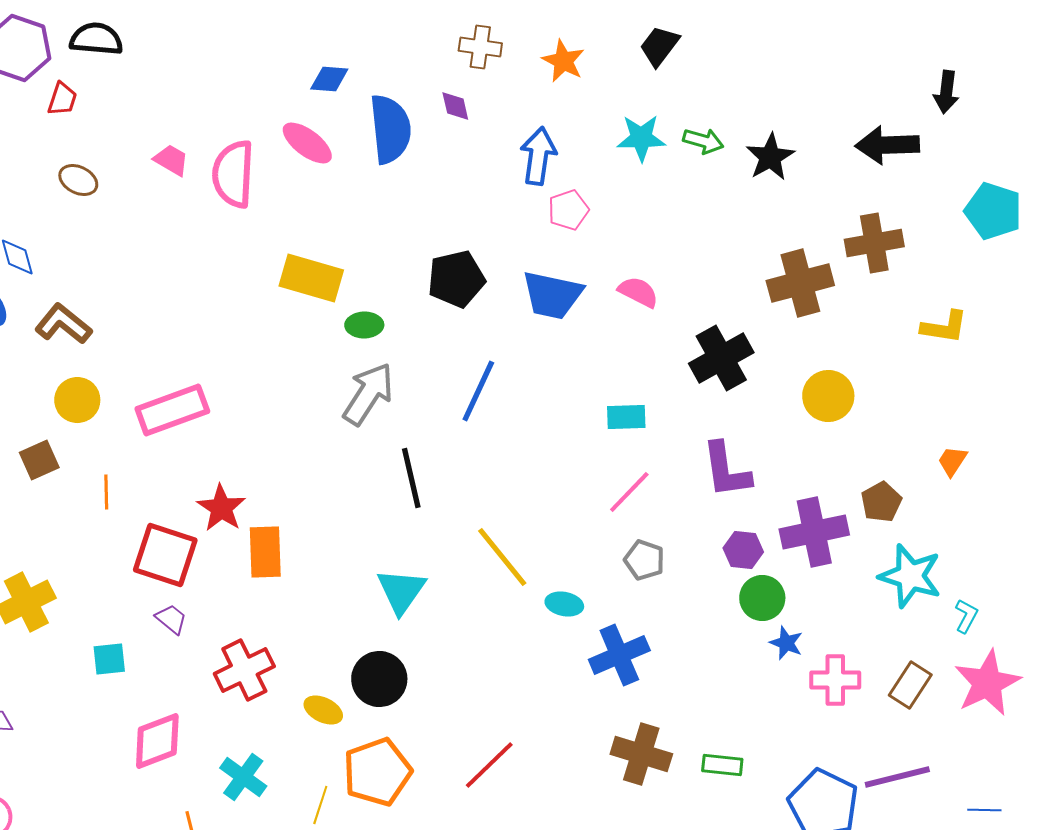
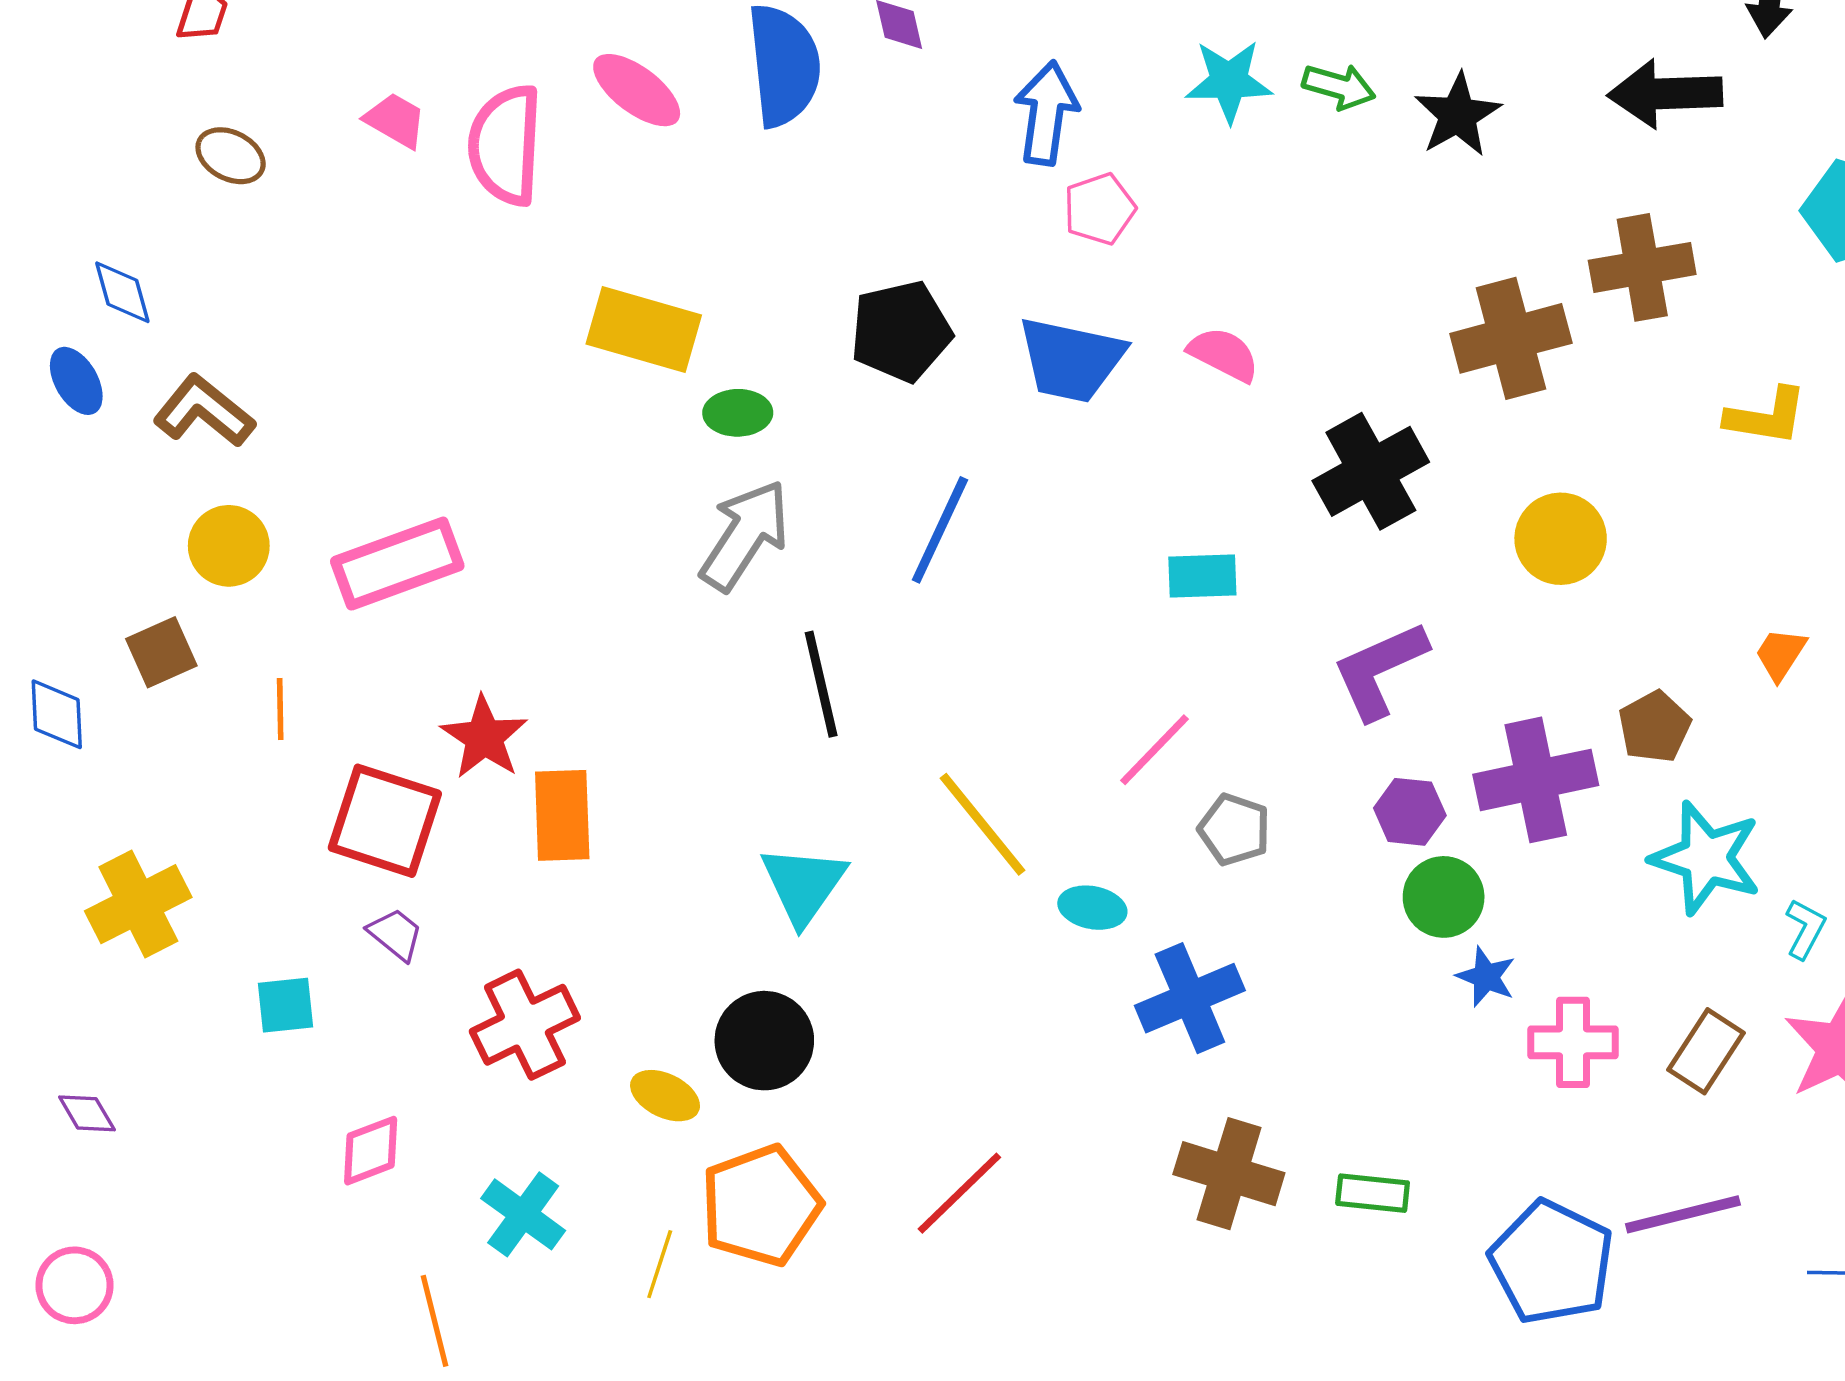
purple L-shape: (726, 470) -> (1380, 670), turned 74
pink line: (629, 492) -> (1154, 750), moved
pink diamond: (157, 741) -> (371, 1151), size x0.7

